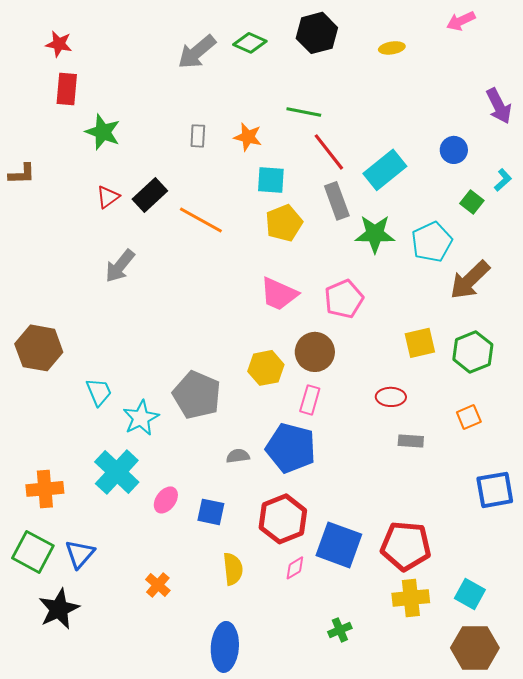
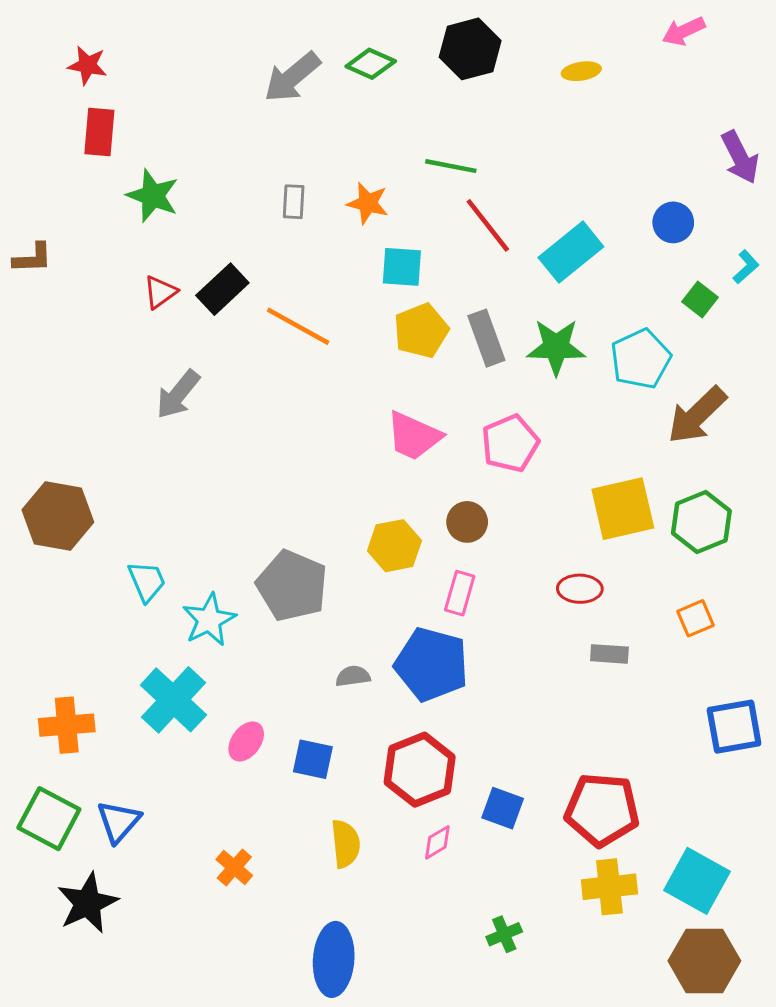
gray rectangle: (337, 201) -> (486, 338), moved
yellow square: (420, 343) -> (623, 509), size x1.4
brown circle: (315, 352) -> (467, 522), size x0.7
blue square: (339, 545) -> (503, 808), size x0.6
cyan square: (470, 594) -> (697, 881), size x1.4

